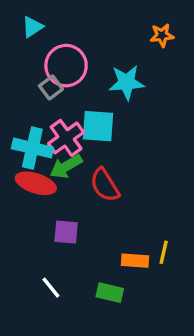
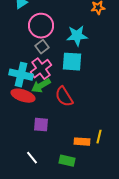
gray square: (51, 87) -> (42, 47), moved
cyan square: (98, 126) -> (72, 62), moved

